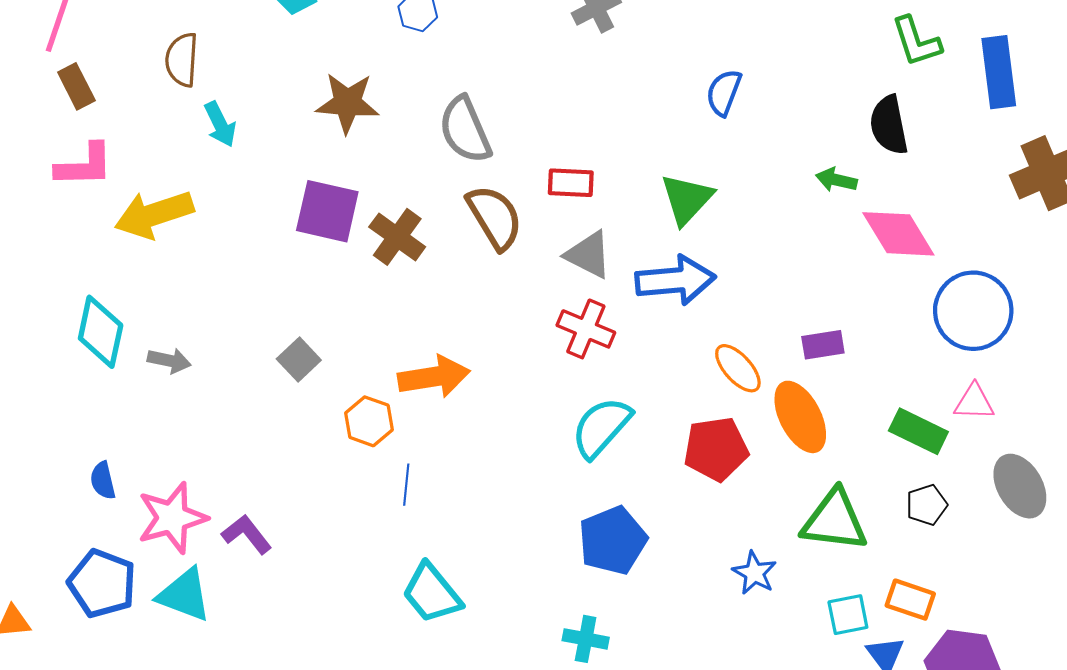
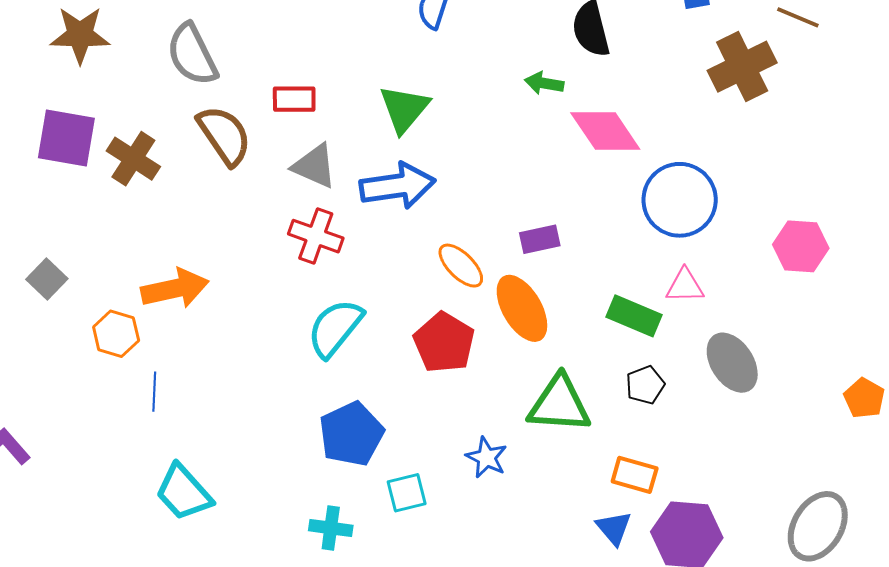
red pentagon: (716, 449) -> (444, 343), turned -30
cyan square: (848, 615) -> (407, 493), moved

